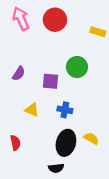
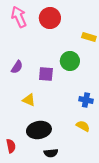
yellow rectangle: (98, 32) -> (89, 37), moved
blue cross: (65, 110) -> (86, 100), moved
red semicircle: (15, 143) -> (11, 146), moved
black ellipse: (66, 143) -> (39, 130), moved, turned 65

